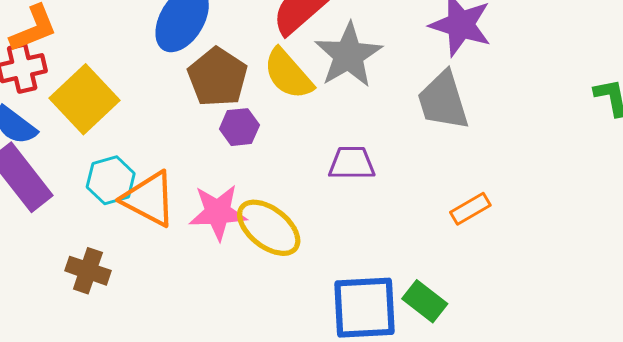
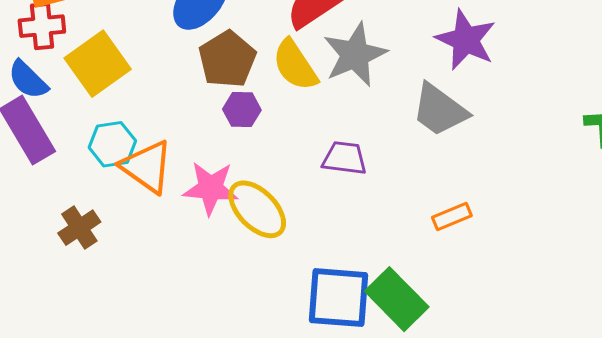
gray trapezoid: (443, 101) -> (439, 110), turned -44
brown cross: (88, 271) -> (79, 228), turned 30
green rectangle: (425, 301) -> (397, 299), size x1.5

